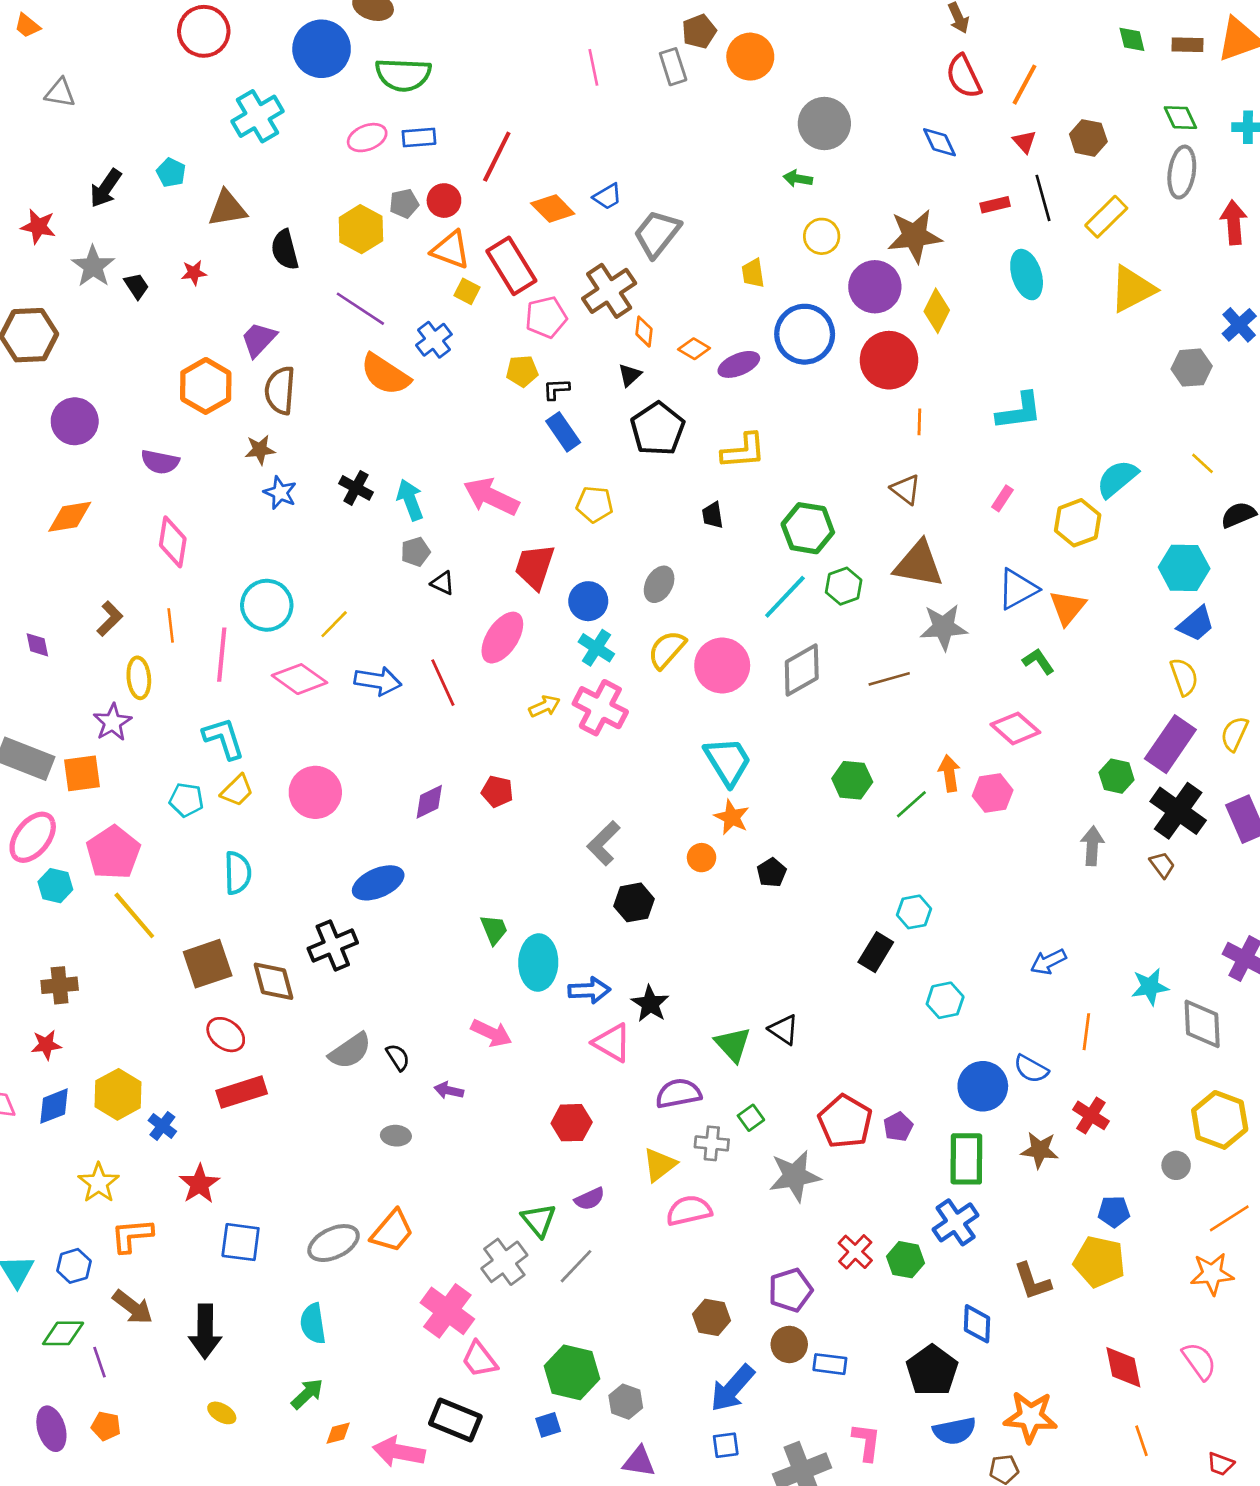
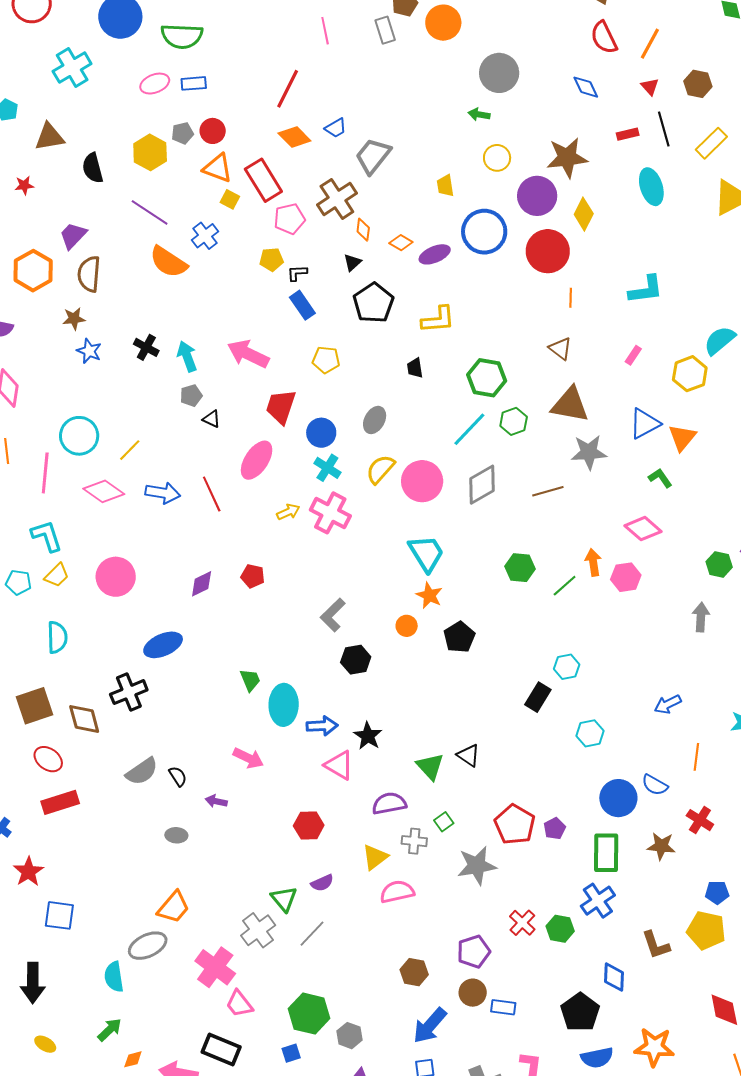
red line: (497, 157) -> (288, 89), moved
black pentagon: (772, 873) -> (459, 637), size x1.4
gray ellipse: (334, 1243) -> (148, 946), moved

